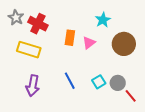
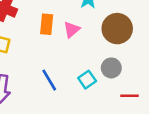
gray circle: (118, 83) -> (111, 68), moved
red line: (131, 96) -> (130, 96), turned -48

